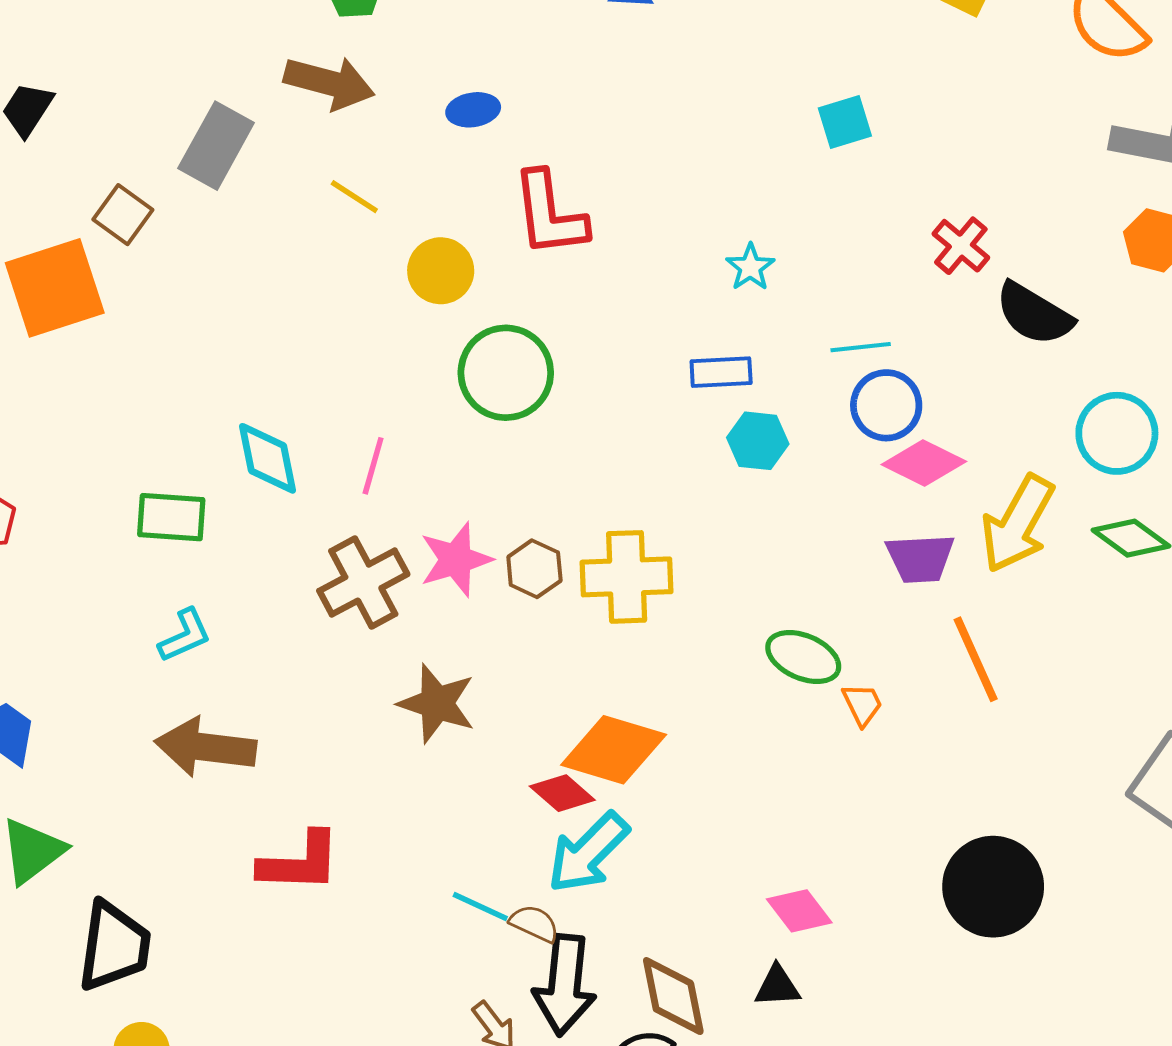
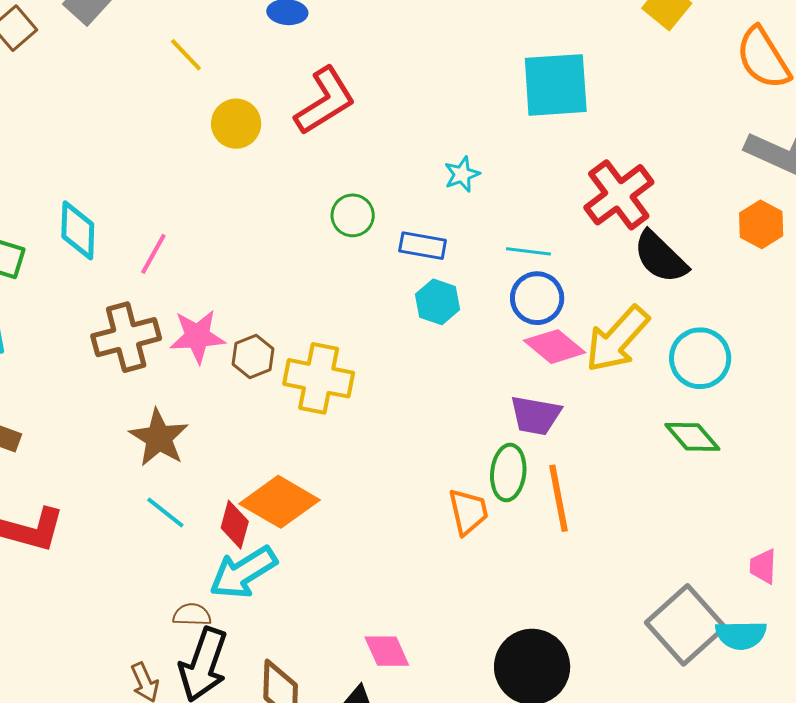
cyan square: (845, 122) -> (556, 85), size x1.8
red L-shape: (549, 214) -> (325, 101), turned -128
red cross: (961, 246) -> (619, 195), size x1.6
green circle: (506, 373) -> (353, 215), moved, size x0.6
yellow arrow: (1018, 524) -> (617, 339), moved
green ellipse: (803, 657) -> (508, 472), moved, turned 60
orange trapezoid: (862, 704) -> (468, 512), size x1.4
red diamond: (562, 793) -> (235, 525), turned 51
cyan line: (480, 906) -> (165, 512), moved
brown semicircle: (534, 924) -> (192, 615), turned -36

